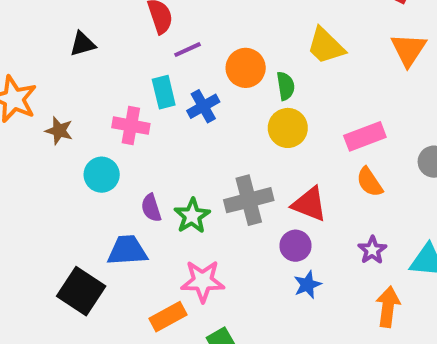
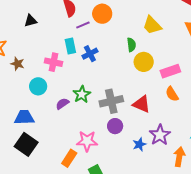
orange circle: (246, 68) -> (102, 14), moved
yellow circle: (288, 128) -> (144, 62), moved
purple semicircle: (151, 208) -> (62, 104), turned 72
green star: (192, 216) -> (82, 94), moved
purple circle: (295, 246) -> (115, 126), moved
blue trapezoid: (127, 250) -> (24, 117), moved
purple star: (372, 250) -> (160, 135), moved, size x1.5
orange rectangle: (168, 317) -> (69, 158), turned -30

